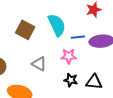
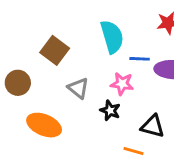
brown square: (25, 30) -> (55, 50), moved
black star: (71, 80) -> (110, 110), moved

